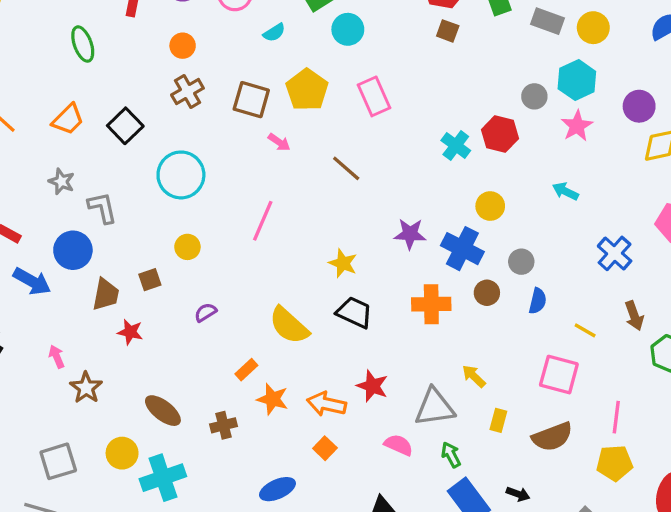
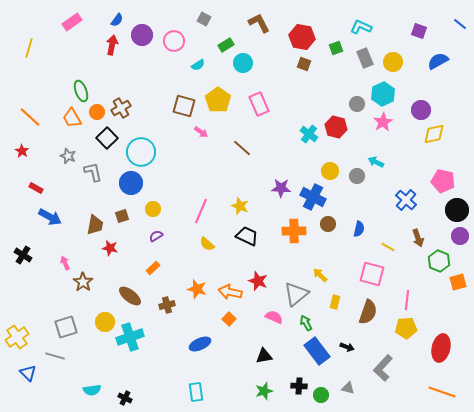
gray rectangle: (547, 21) -> (365, 58), turned 48
green ellipse: (83, 44) -> (81, 91), moved
orange circle: (183, 46) -> (97, 112), moved
brown cross: (187, 91) -> (121, 108), moved
orange trapezoid: (68, 119) -> (72, 118), turned 105
black square: (125, 126) -> (107, 138), moved
pink line: (263, 221) -> (201, 211), moved
yellow circle: (187, 247) -> (153, 209), moved
blue circle: (73, 250) -> (131, 183), moved
gray circle: (521, 262) -> (357, 176), moved
yellow semicircle: (289, 325) -> (207, 244), size x0.6
orange rectangle: (246, 370) -> (153, 268), moved
gray triangle: (435, 407) -> (296, 294), turned -32
brown semicircle: (552, 437) -> (368, 312), turned -50

